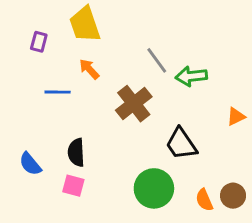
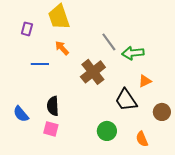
orange triangle: (236, 117) -> (145, 81), moved
green circle: (154, 188) -> (107, 131), size x0.7
brown circle: (233, 196) -> (162, 112), moved

